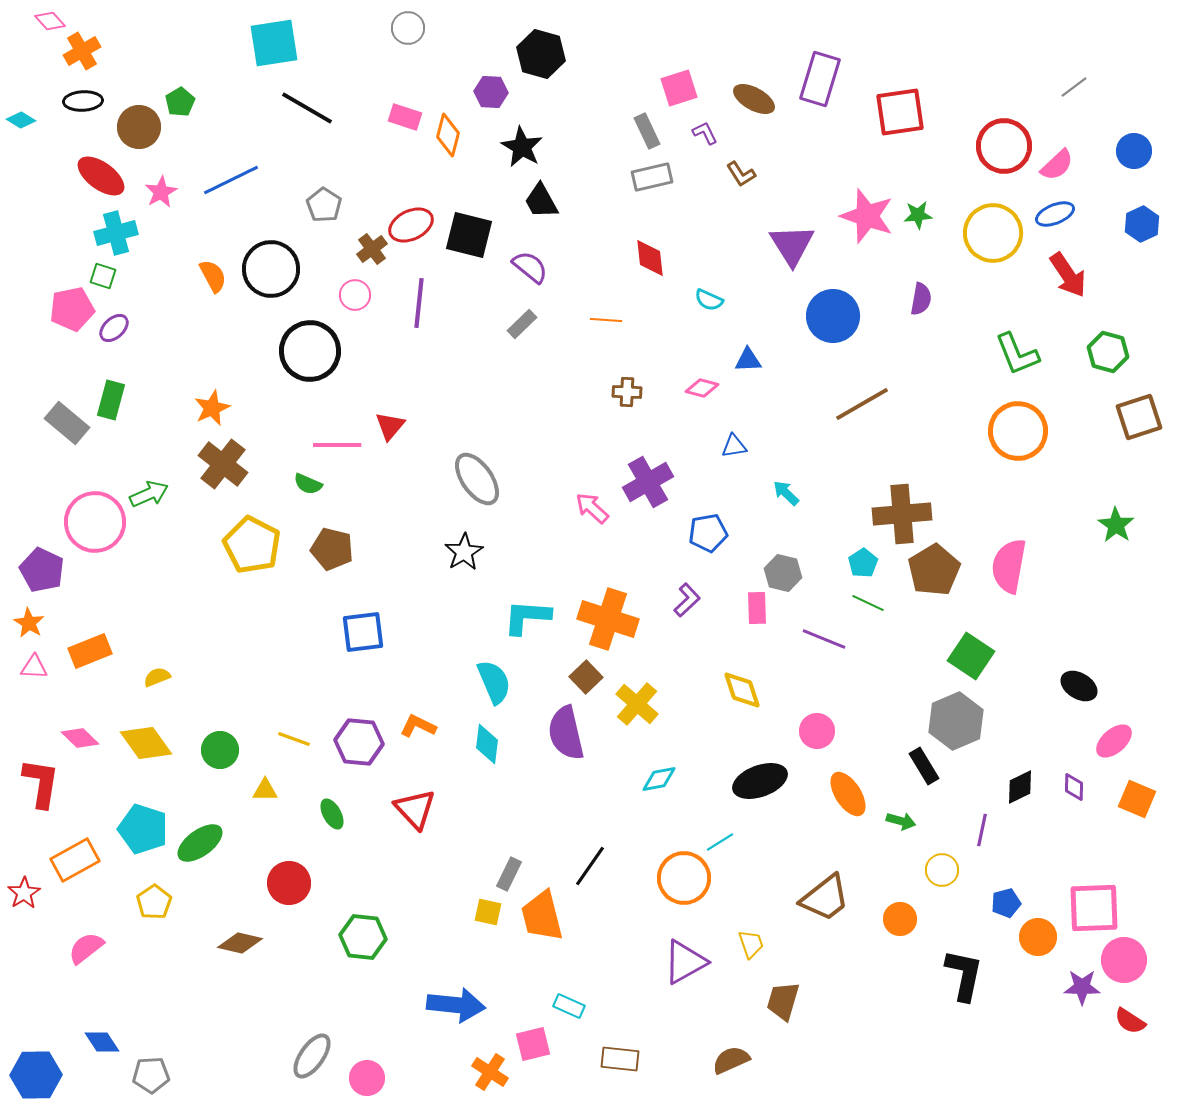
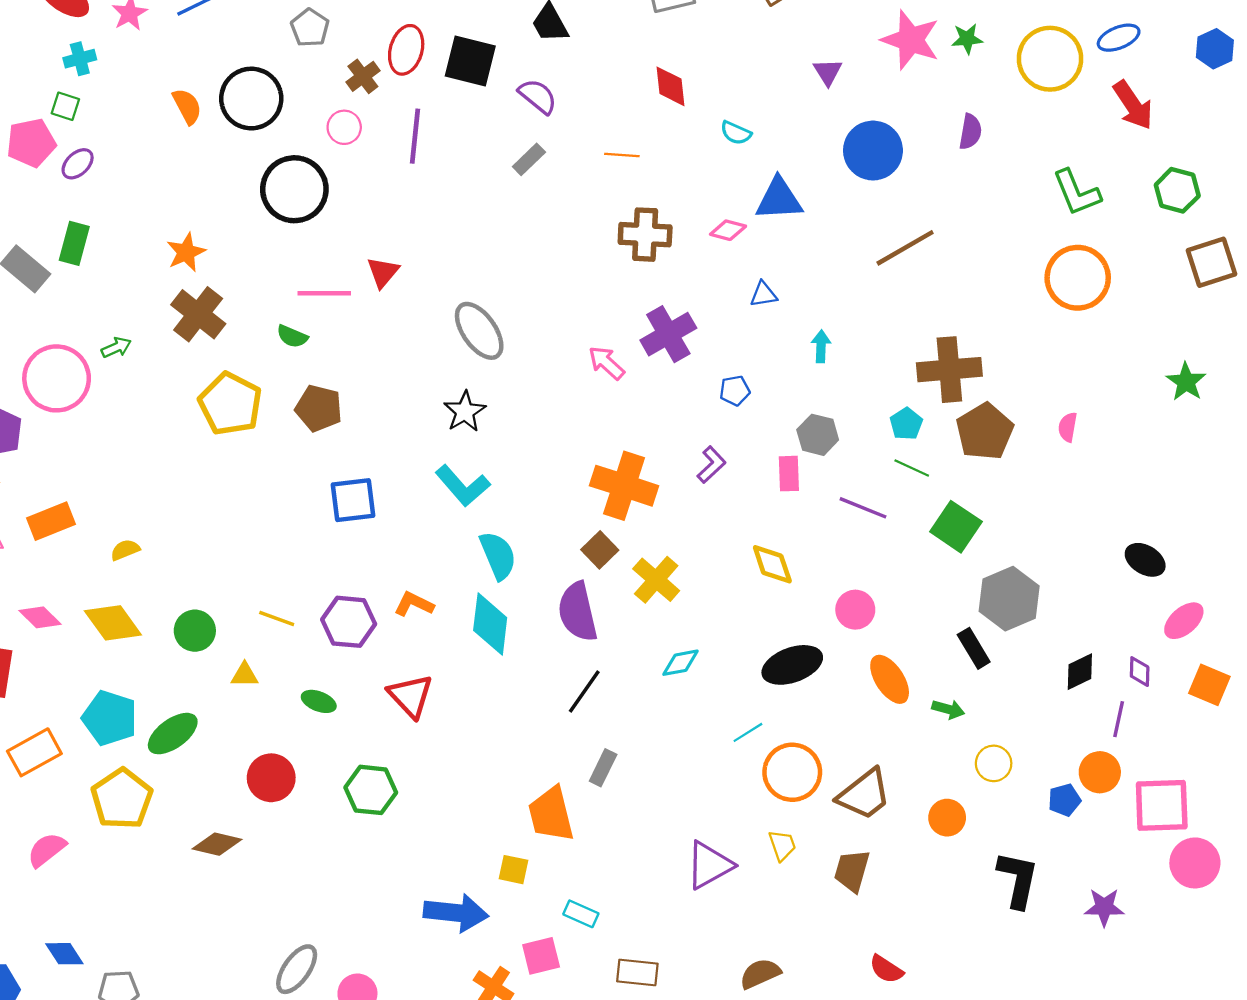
red ellipse: (411, 225) -> (406, 50), turned -48
cyan cross: (116, 233) -> (80, 59), size x0.7
purple triangle: (792, 245) -> (828, 72), size x0.6
blue triangle: (748, 360) -> (779, 199), size x1.6
brown cross: (627, 392) -> (645, 235), size x1.6
cyan arrow: (786, 493) -> (821, 346), turned 48
green arrow: (149, 494) -> (116, 347), size x0.7
blue pentagon: (708, 533) -> (735, 391), size x0.7
pink semicircle: (1009, 566) -> (1068, 427), size x0.5
cyan L-shape: (527, 617) -> (463, 486), moved, turned -135
green square: (971, 656) -> (956, 527), moved
cyan diamond: (487, 744) -> (490, 624), size x1.4
green ellipse: (332, 814) -> (319, 701), turned -40
purple line: (982, 830) -> (1119, 719), moved
black line: (590, 866) -> (584, 691), moved
gray rectangle: (509, 874) -> (603, 768), moved
orange circle: (684, 878) -> (792, 772), moved
yellow pentagon: (154, 902) -> (122, 799), size x1.6
yellow square: (488, 912) -> (513, 870), moved
green hexagon: (363, 937) -> (371, 790), moved
orange circle: (1038, 937) -> (1100, 772), moved
purple star: (1082, 987) -> (1104, 907), moved
brown trapezoid: (783, 1001) -> (852, 871), moved
red semicircle: (1130, 1021) -> (886, 969), moved

